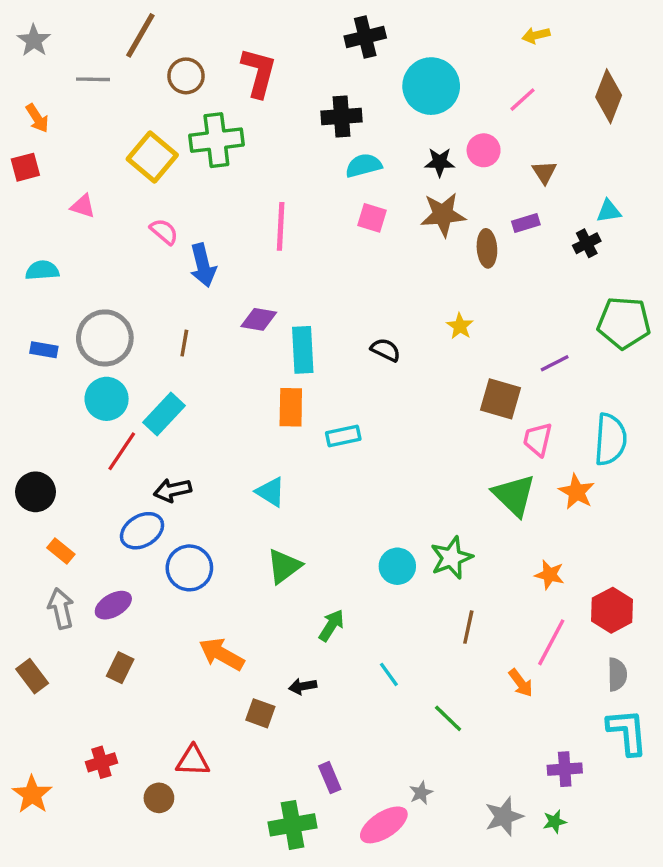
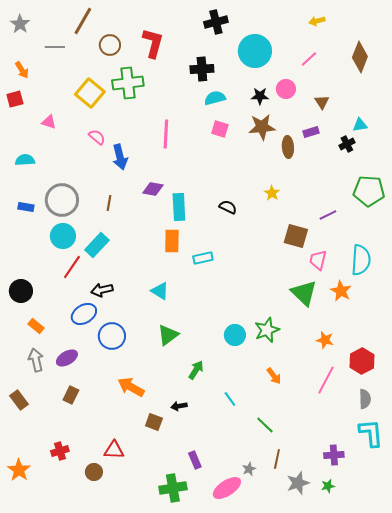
brown line: (468, 627) -> (277, 459), moved
orange arrow: (521, 683) -> (274, 376), moved

